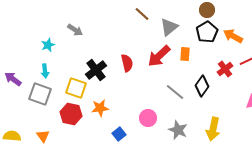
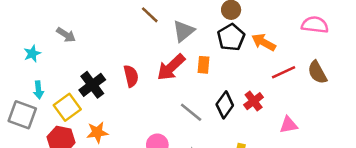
red cross: (225, 69) -> (254, 101), moved
cyan arrow: (45, 71) -> (38, 90), moved
yellow square: (76, 88) -> (67, 107), turned 35

